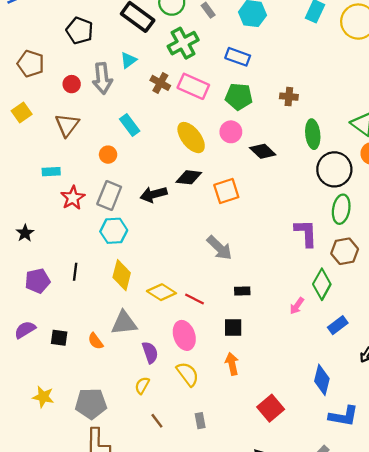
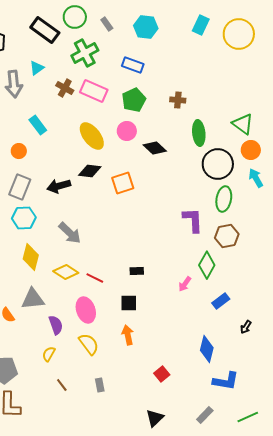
green pentagon: (239, 97) -> (134, 100), turned -30
gray arrow: (219, 248) -> (70, 233), moved
red square: (271, 408) -> (162, 374), size x0.7

